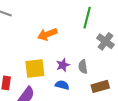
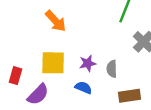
orange arrow: (47, 34) -> (56, 21), moved, turned -120

